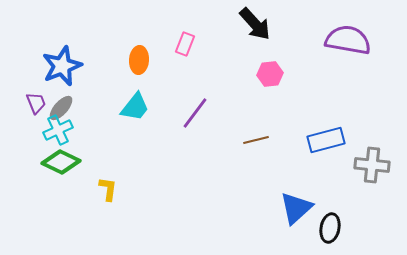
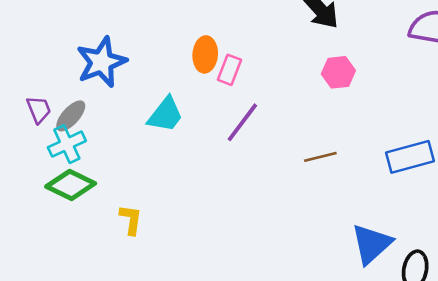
pink rectangle: (185, 44) -> (229, 70), moved
orange ellipse: (139, 60) -> (205, 54), moved
blue star: (62, 66) -> (101, 62), moved

